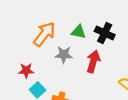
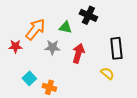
black cross: (105, 33) -> (88, 15), moved
red star: (26, 71) -> (15, 46), moved

